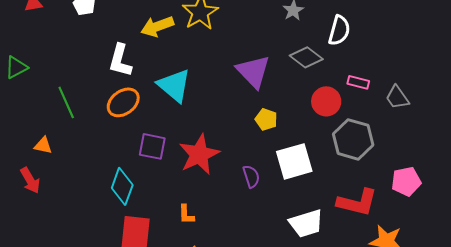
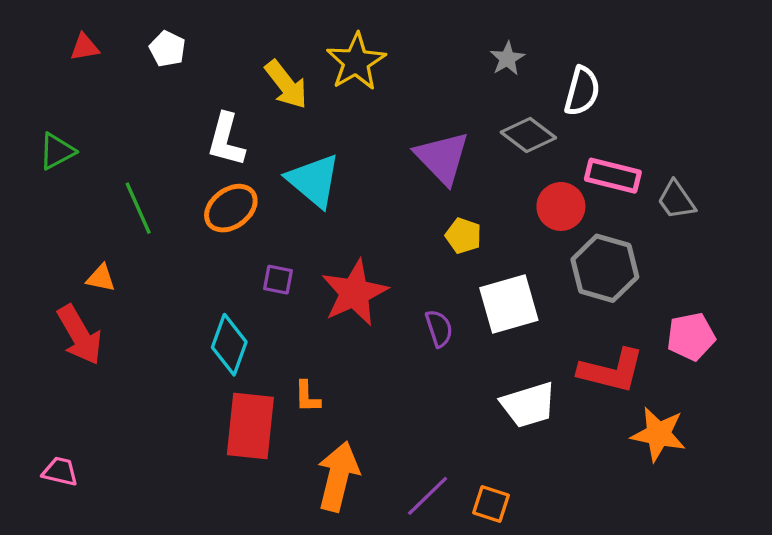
yellow arrow: (157, 26) -> (286, 85), turned -108
pink rectangle: (358, 82) -> (613, 176), size x1.5
purple square: (152, 146) -> (278, 280), size x0.7
red arrow: (30, 180) -> (80, 335), size x1.4
orange L-shape: (186, 214) -> (307, 397), moved

